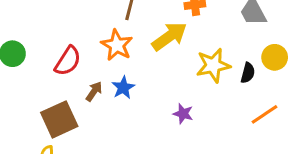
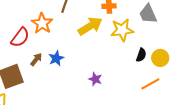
orange star: (117, 45) -> (42, 23), moved
yellow circle: (275, 57) -> (160, 58), moved
yellow star: (213, 65) -> (122, 30), moved

